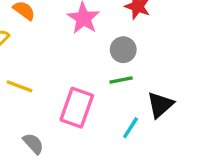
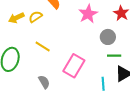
green line: (121, 80) -> (114, 56), moved
cyan line: (131, 128) -> (103, 84), turned -48

